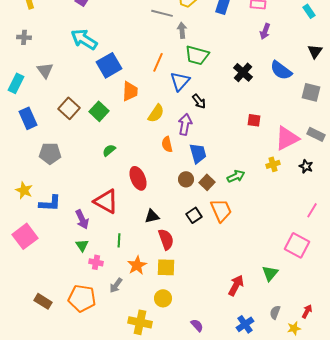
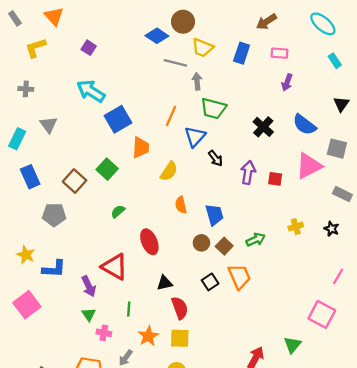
brown square: (69, 108) -> (75, 181), moved
purple arrow: (185, 124) -> (248, 172), moved
pink triangle: (287, 138) -> (309, 166), moved

